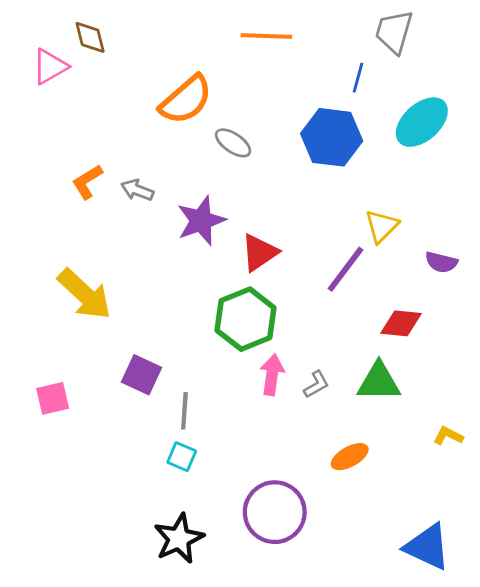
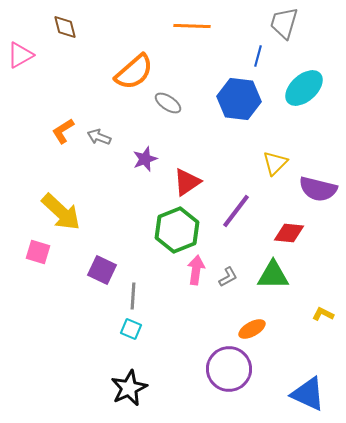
pink triangle: (50, 67) -> (20, 55), moved
purple star: (201, 221) -> (145, 159), size x0.7
purple semicircle: (441, 262) -> (318, 189), size x1.6
purple line: (346, 269) -> (236, 211), moved
pink square: (53, 398) -> (38, 252), moved, turned 30
purple circle: (275, 512) -> (229, 369), moved

